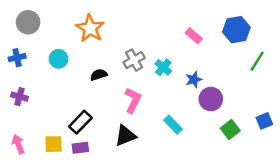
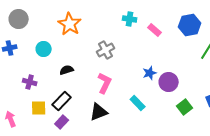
cyan cross: (163, 67) -> (130, 19), moved, turned -32
black semicircle: (99, 75) -> (67, 70), moved
blue star: (194, 80) -> (150, 73), moved
purple cross: (20, 97) -> (30, 82), moved
yellow square: (54, 144) -> (39, 108), moved
purple rectangle: (80, 148) -> (62, 122), turned -40

